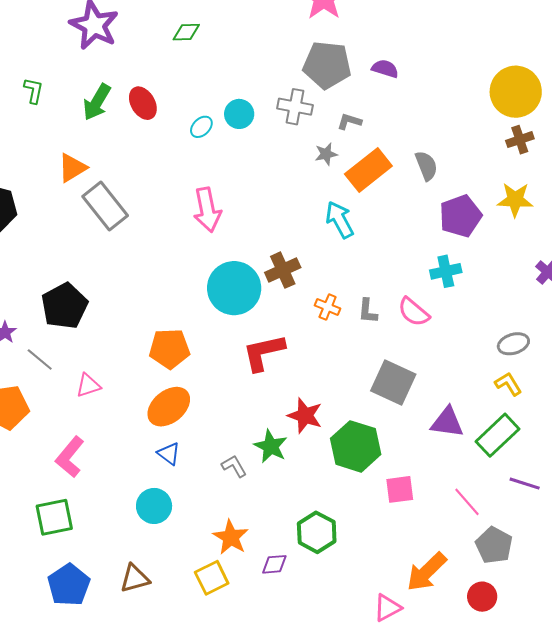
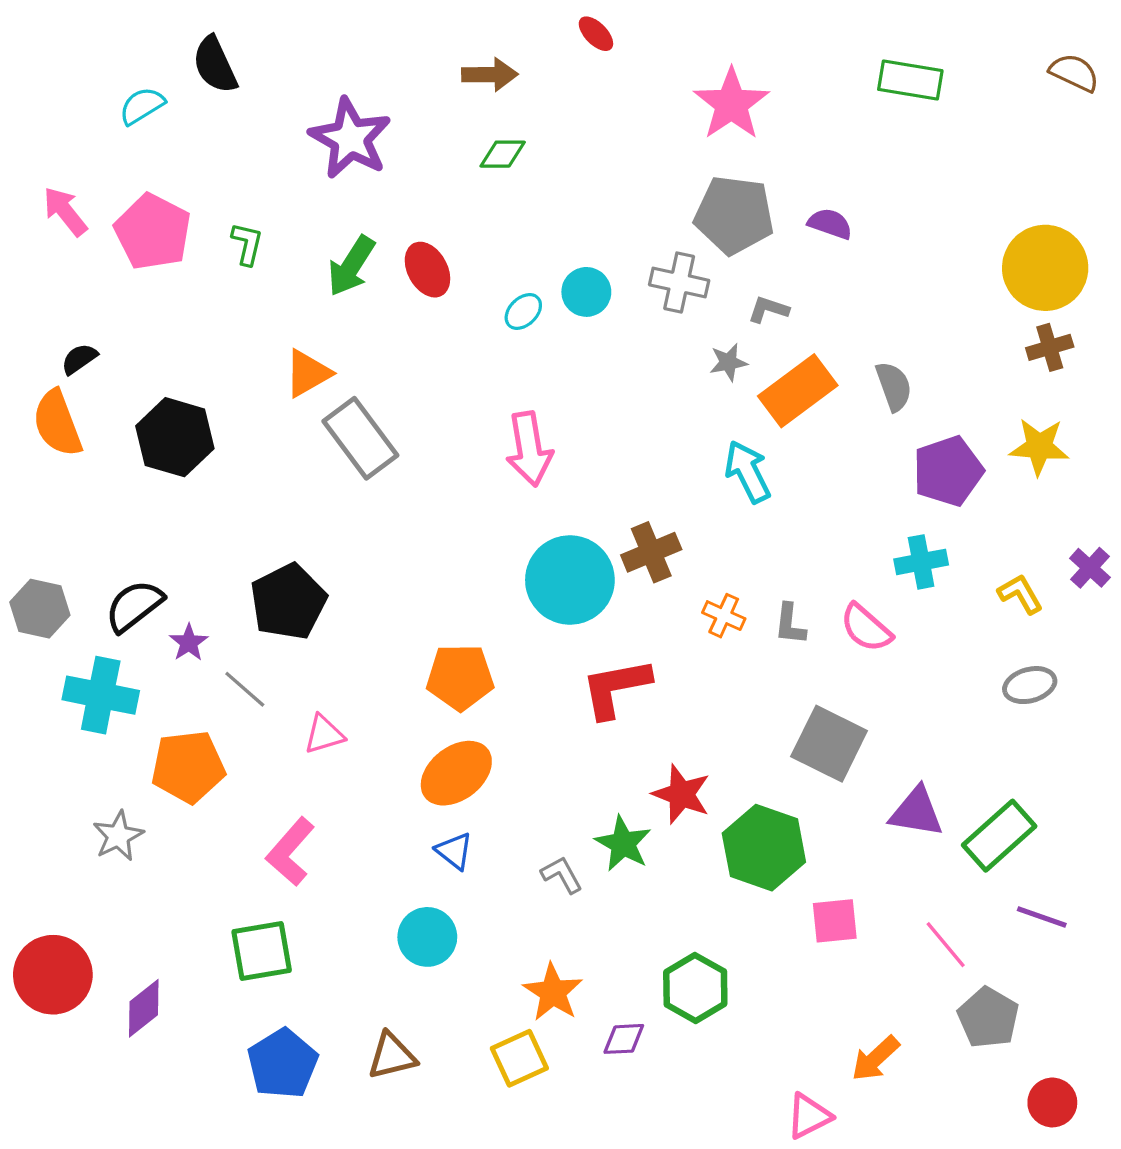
yellow L-shape: (508, 384) -> (1020, 594), moved
orange arrow: (427, 572) -> (875, 1059), size x0.7
red circle: (482, 597) -> (1052, 1102), moved

